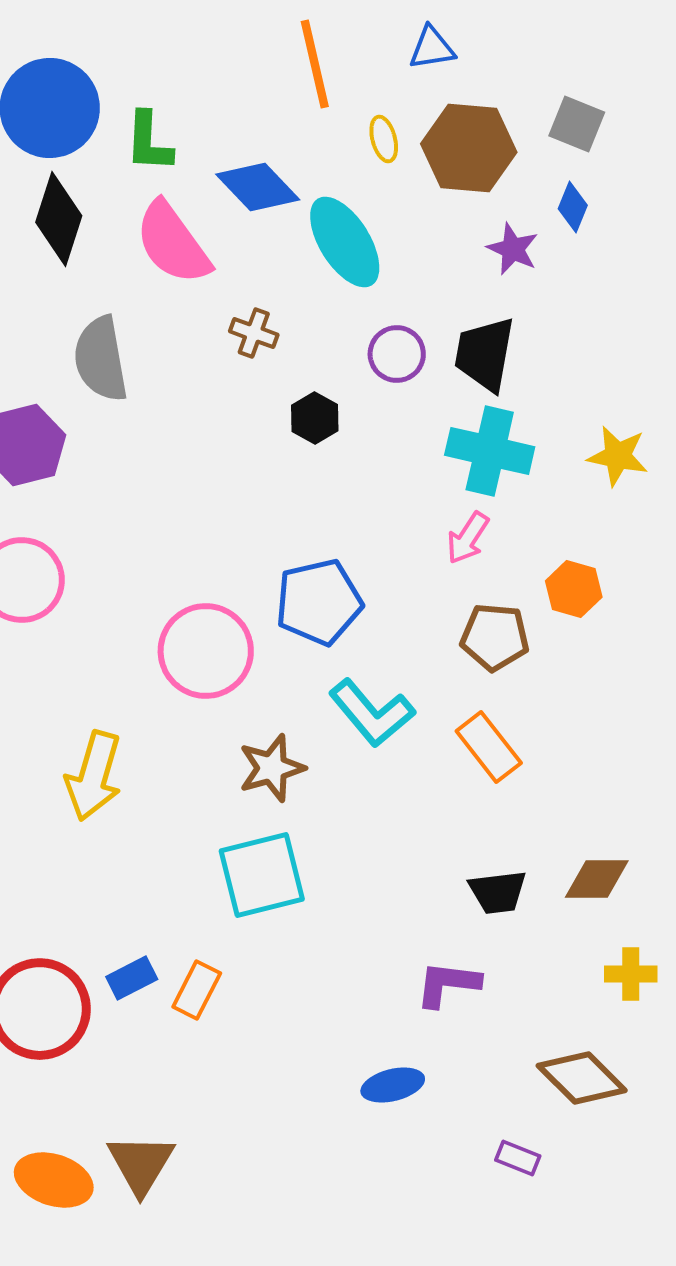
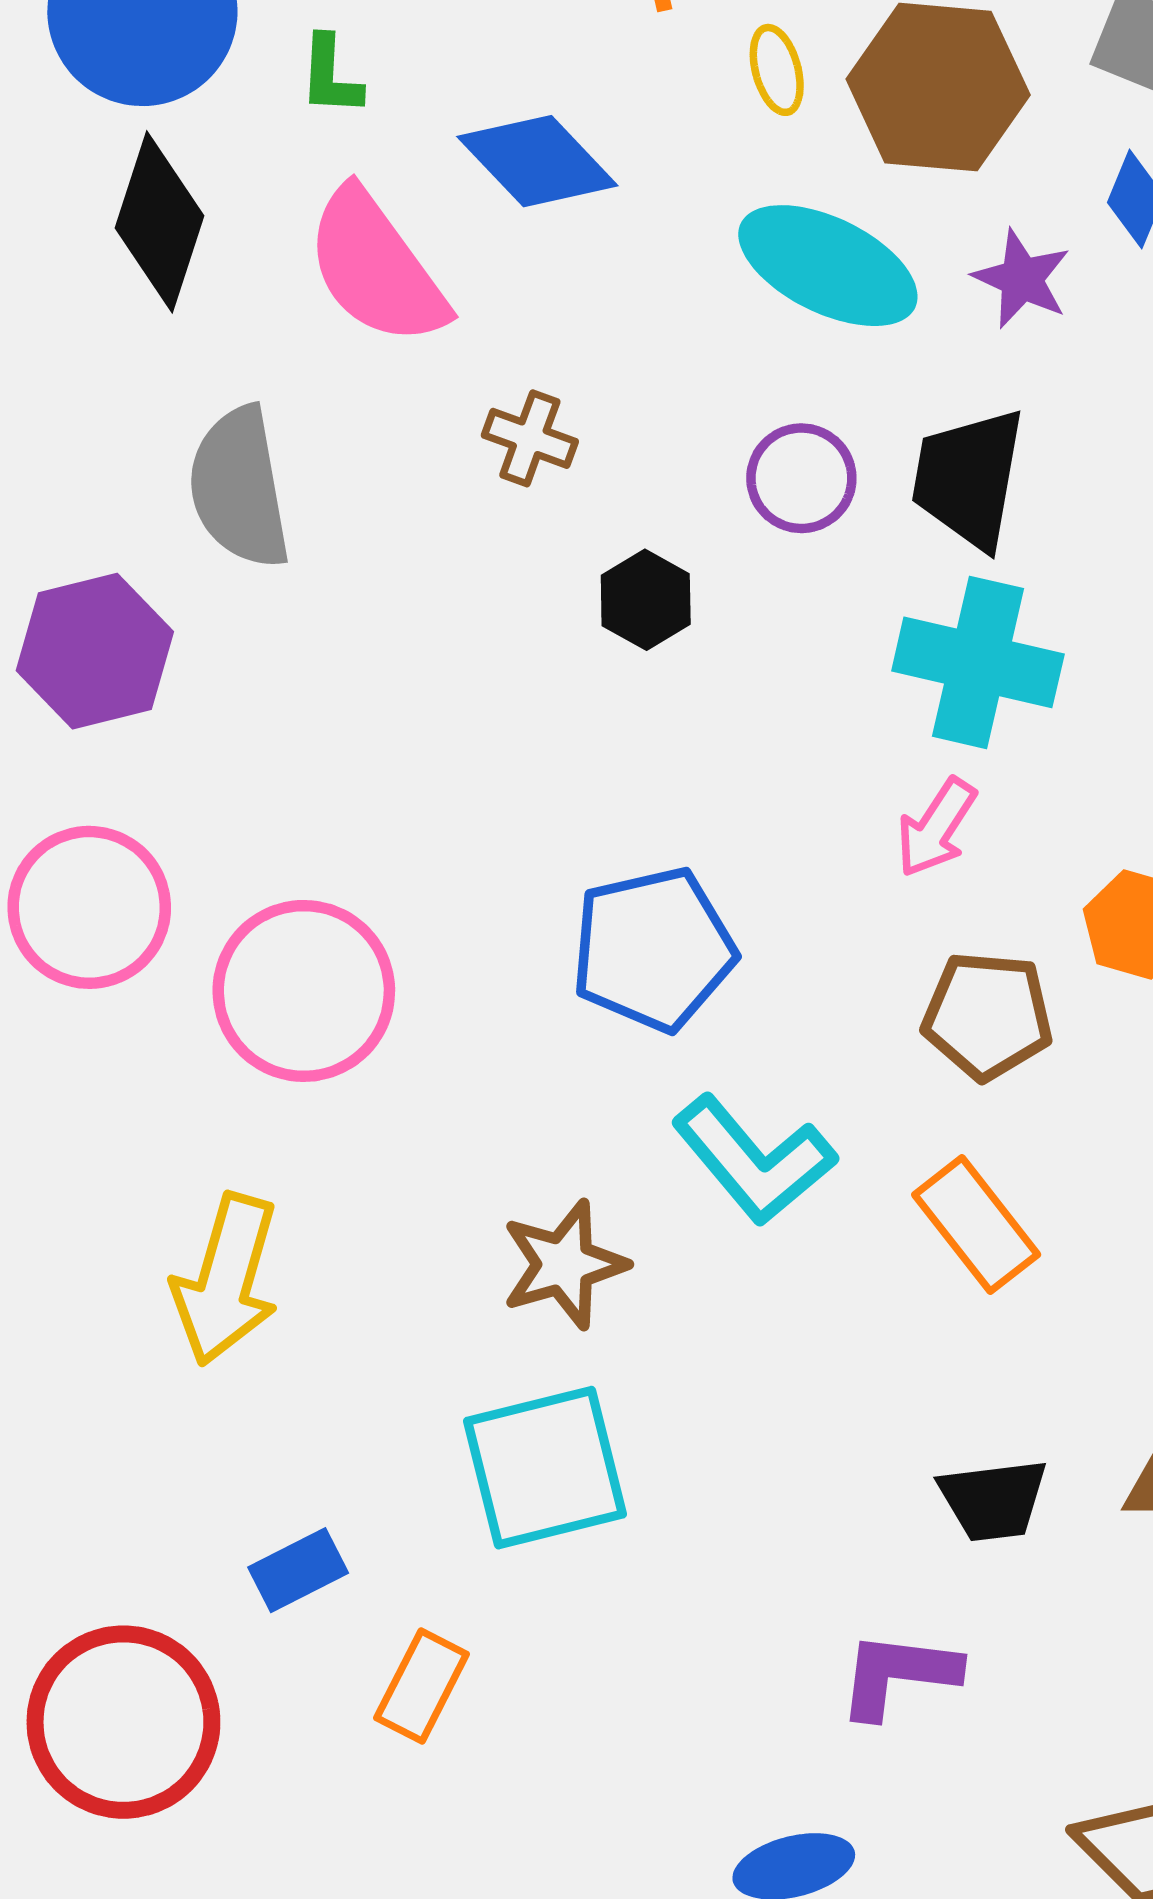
green L-shape: (149, 142) -> (330, 76), size x0.7
cyan ellipse: (345, 242) -> (828, 266), moved, turned -32
pink circle: (206, 651) -> (304, 991), moved
blue rectangle: (132, 978) -> (298, 1570), moved

